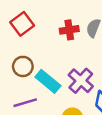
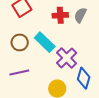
cyan rectangle: (48, 81) -> (45, 42), moved

